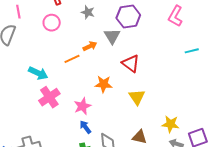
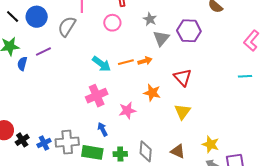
pink L-shape: (176, 16) -> (251, 41), moved
gray triangle: (112, 36) -> (161, 38), moved
orange arrow: (90, 46) -> (145, 61), moved
cyan arrow: (38, 73) -> (102, 64), moved
blue arrow: (85, 127) -> (103, 129), moved

